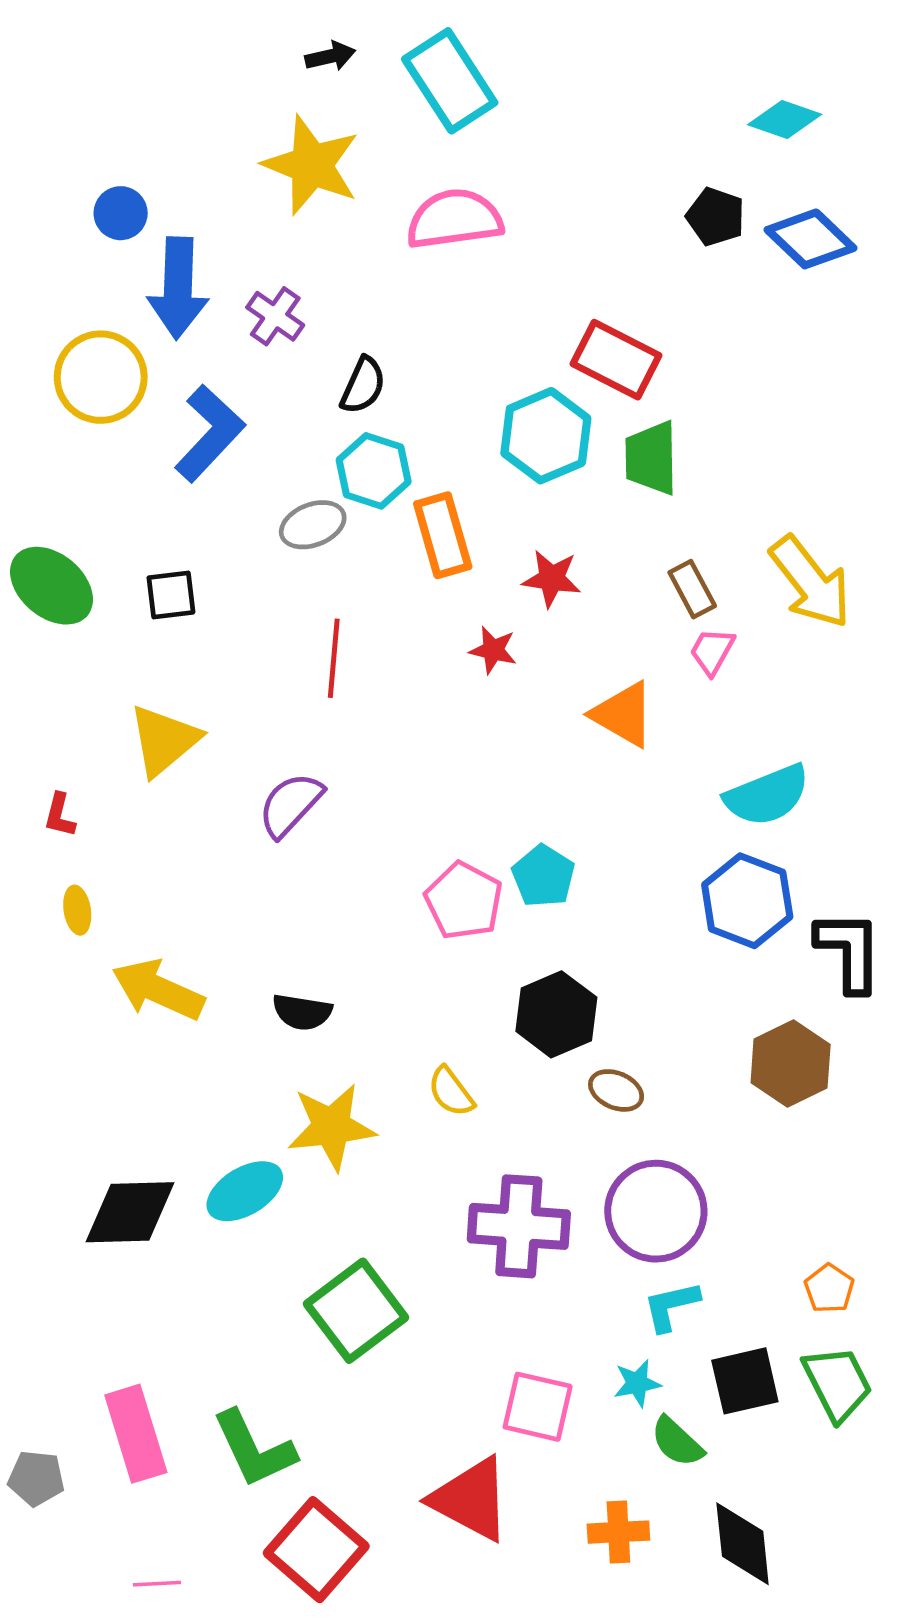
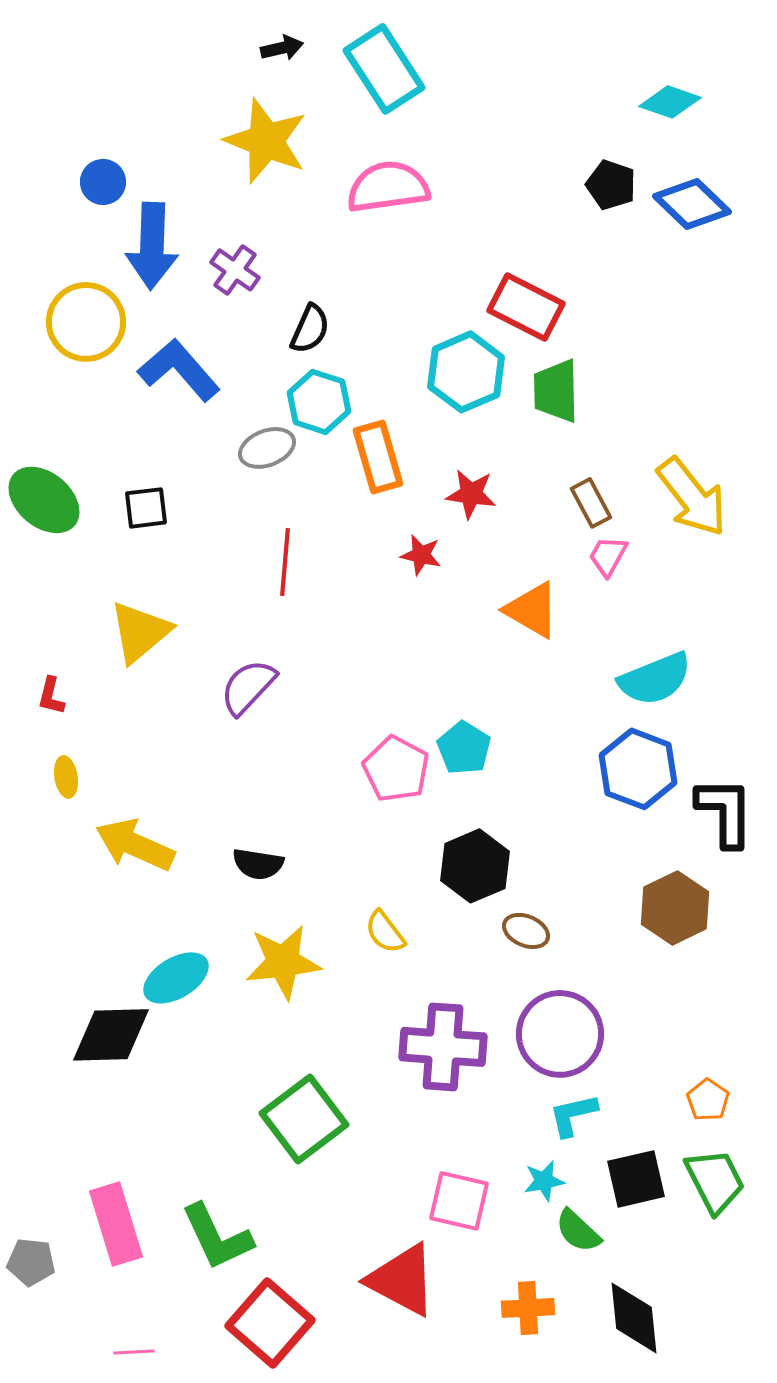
blue L-shape: (210, 433) -> (179, 370), turned -84
cyan ellipse: (245, 1191) -> (176, 978), moved

